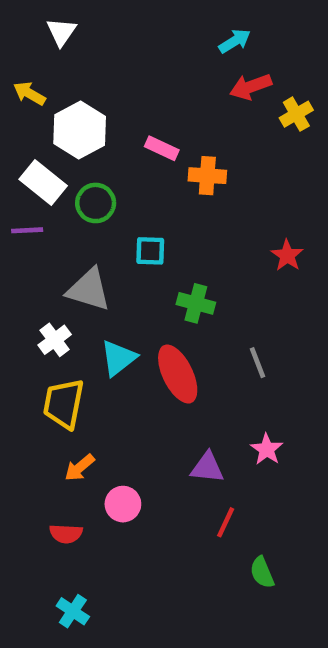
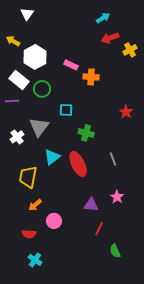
gray triangle: (89, 290) -> (39, 127), turned 50
white cross: (55, 340) -> (17, 137), moved
cyan cross: (73, 611) -> (35, 260), moved

